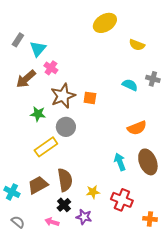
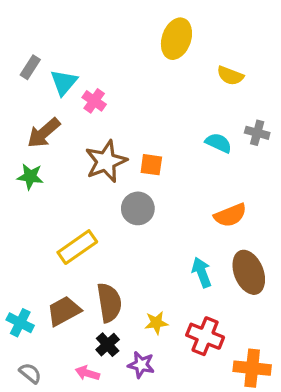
yellow ellipse: (105, 23) -> (176, 39), turned -40
pink cross: (51, 68) -> (94, 101), moved
green star: (38, 114) -> (30, 177), moved
gray circle: (66, 127) -> (138, 208), moved
orange cross: (150, 219) -> (252, 368), size x1.5

